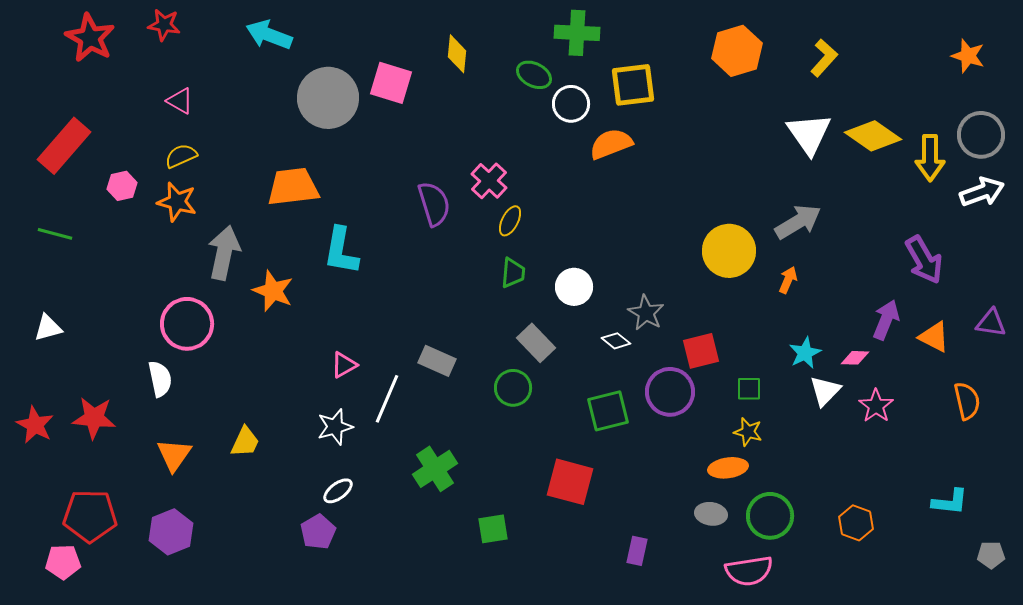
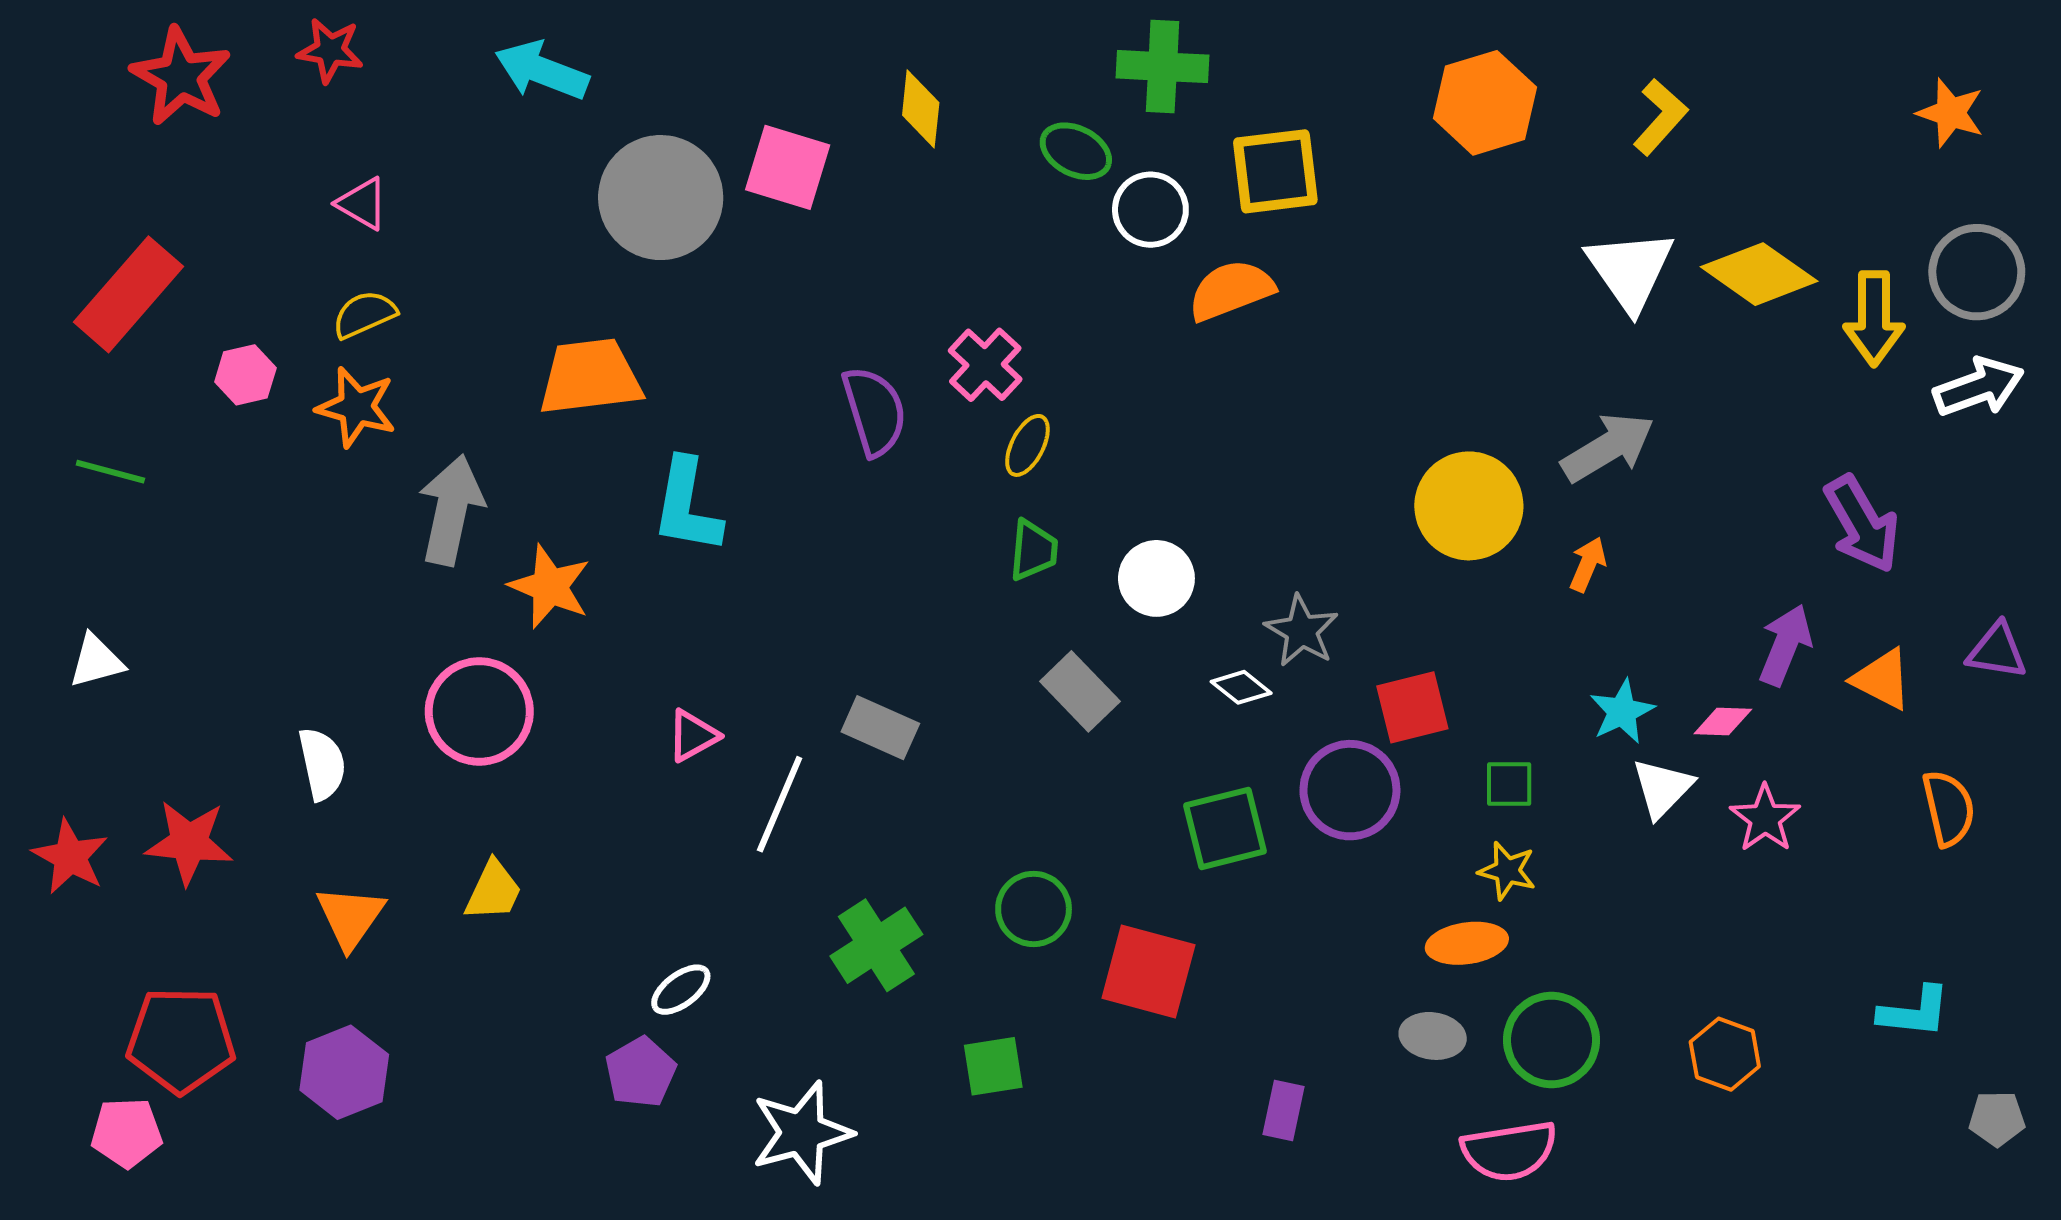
pink circle: (187, 324) -> (479, 711), moved
green circle: (513, 388) -> (1034, 909), moved
white star: (335, 427) -> (802, 1133), moved, size x1.4

